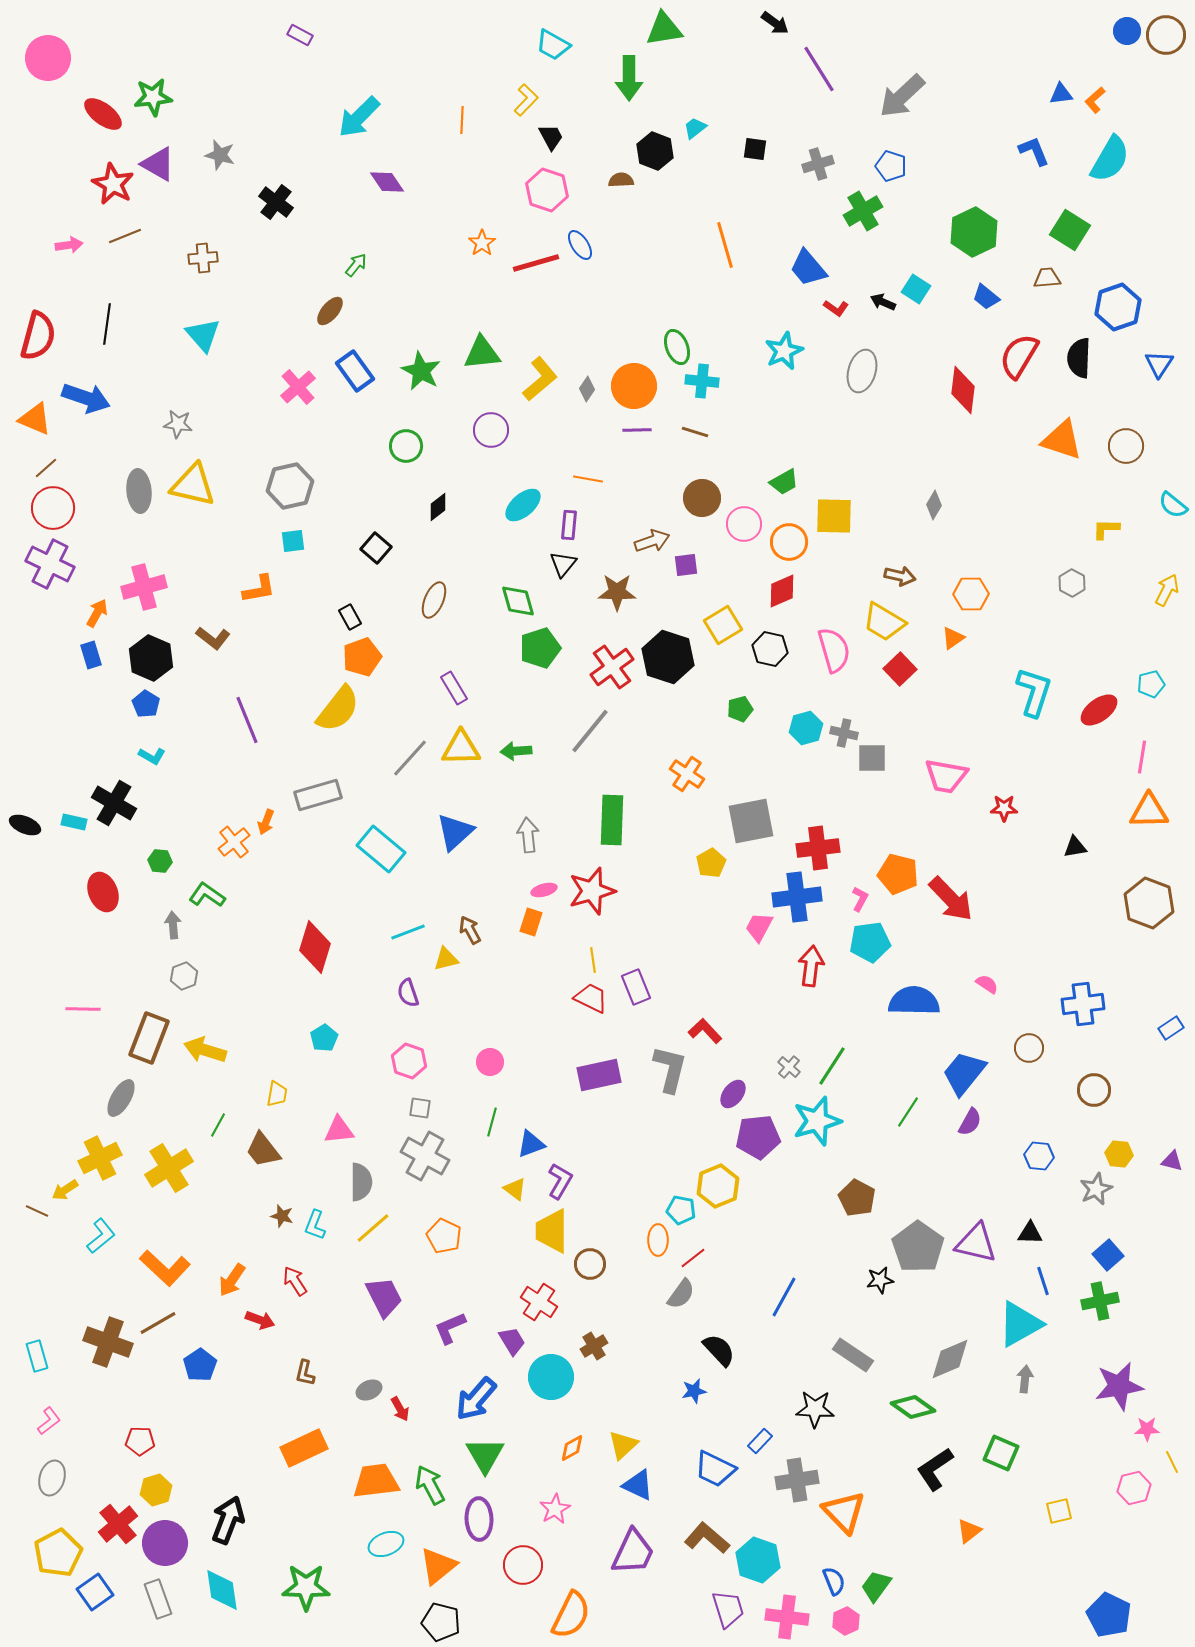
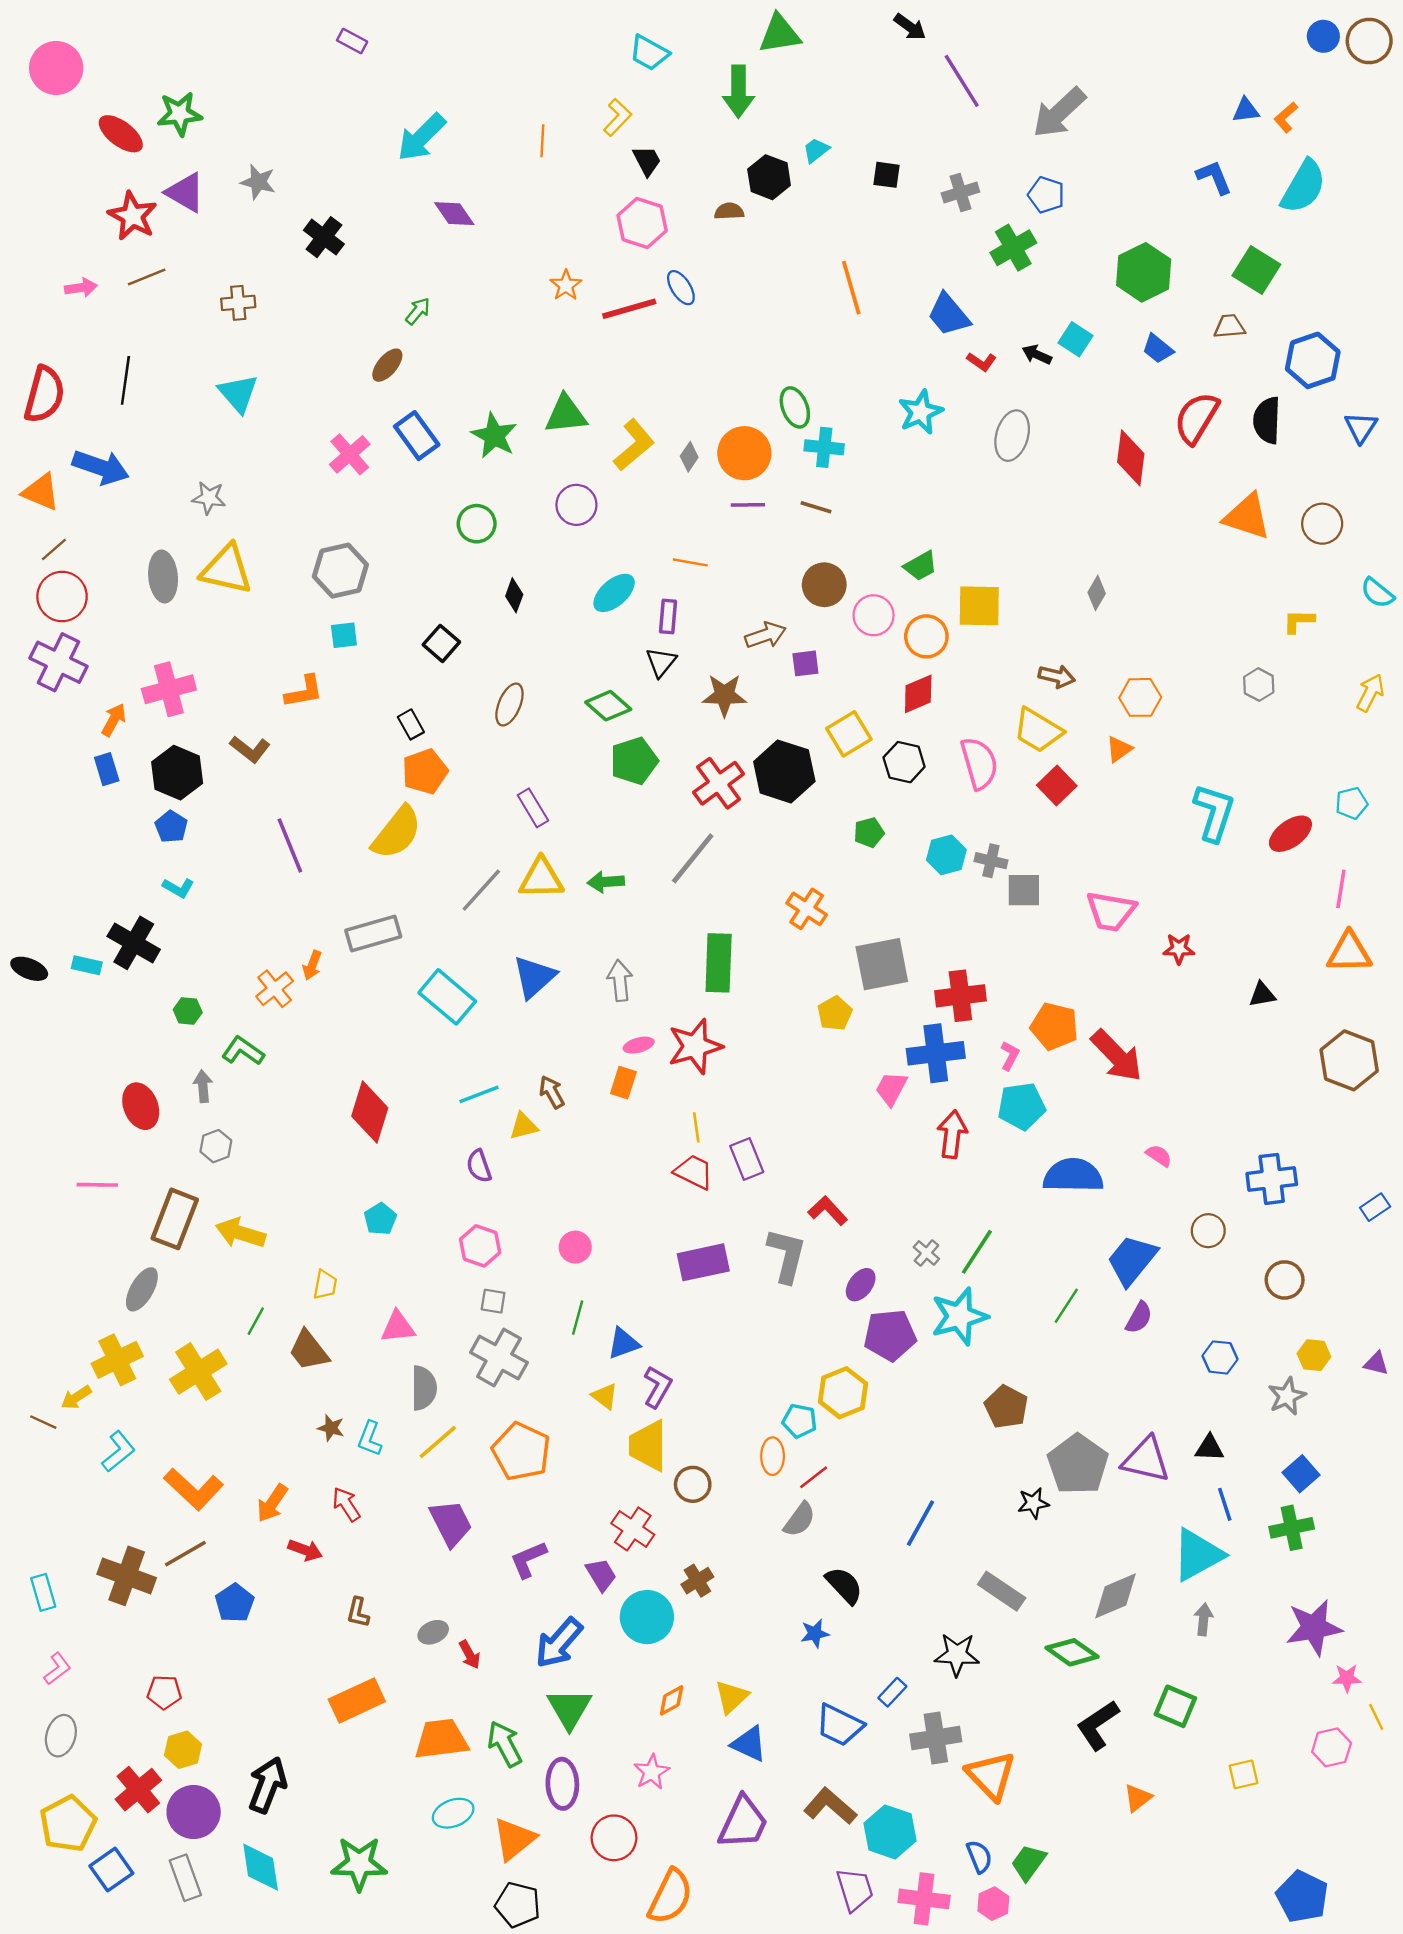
black diamond: (438, 507) -> (514, 595), turned -32
green diamond: (518, 601) -> (608, 706), turned -33
red ellipse: (103, 892) -> (141, 1106), moved
orange pentagon: (444, 1236) -> (521, 1451), size x1.4

